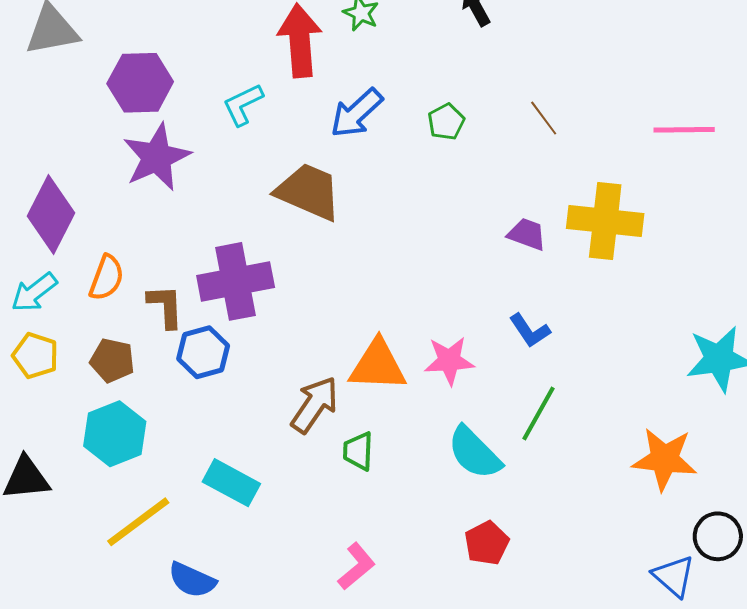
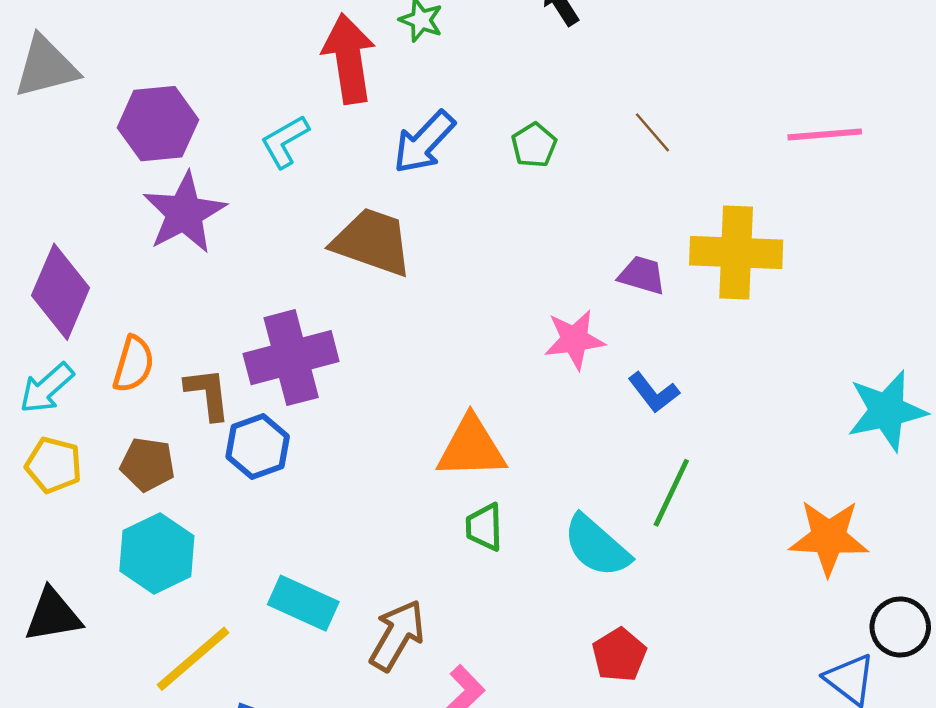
pink star: (449, 361) -> (574, 340), moved
brown arrow: (315, 405) -> (397, 635), moved
green trapezoid: (358, 451) -> (484, 527), moved

